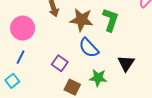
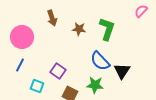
brown star: (82, 20) -> (79, 29), size x0.6
blue semicircle: (89, 48) -> (100, 61), moved
cyan square: (12, 81) -> (37, 86), moved, turned -32

